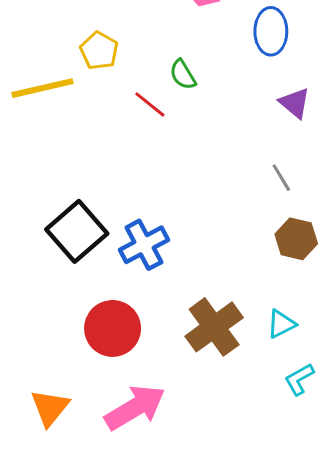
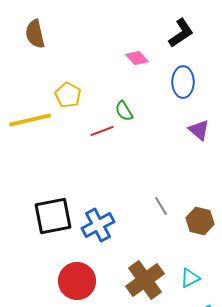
red line: (150, 104) -> (102, 131), turned -60
gray line: (281, 178) -> (161, 206), moved
black square: (77, 231) -> (53, 216), turned 30

